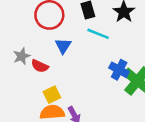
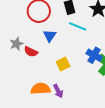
yellow square: (52, 95) -> (63, 64), moved

